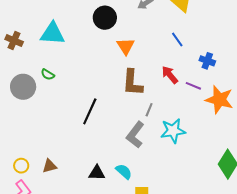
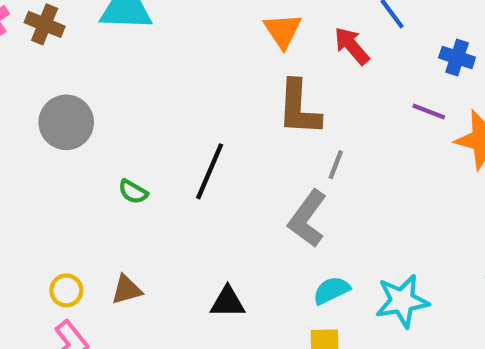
green semicircle: (48, 74) -> (133, 192), moved
red arrow: (170, 75) -> (352, 46), moved
cyan star: (173, 131) -> (402, 301), moved
cyan semicircle: (124, 171) -> (331, 290), moved, turned -66

